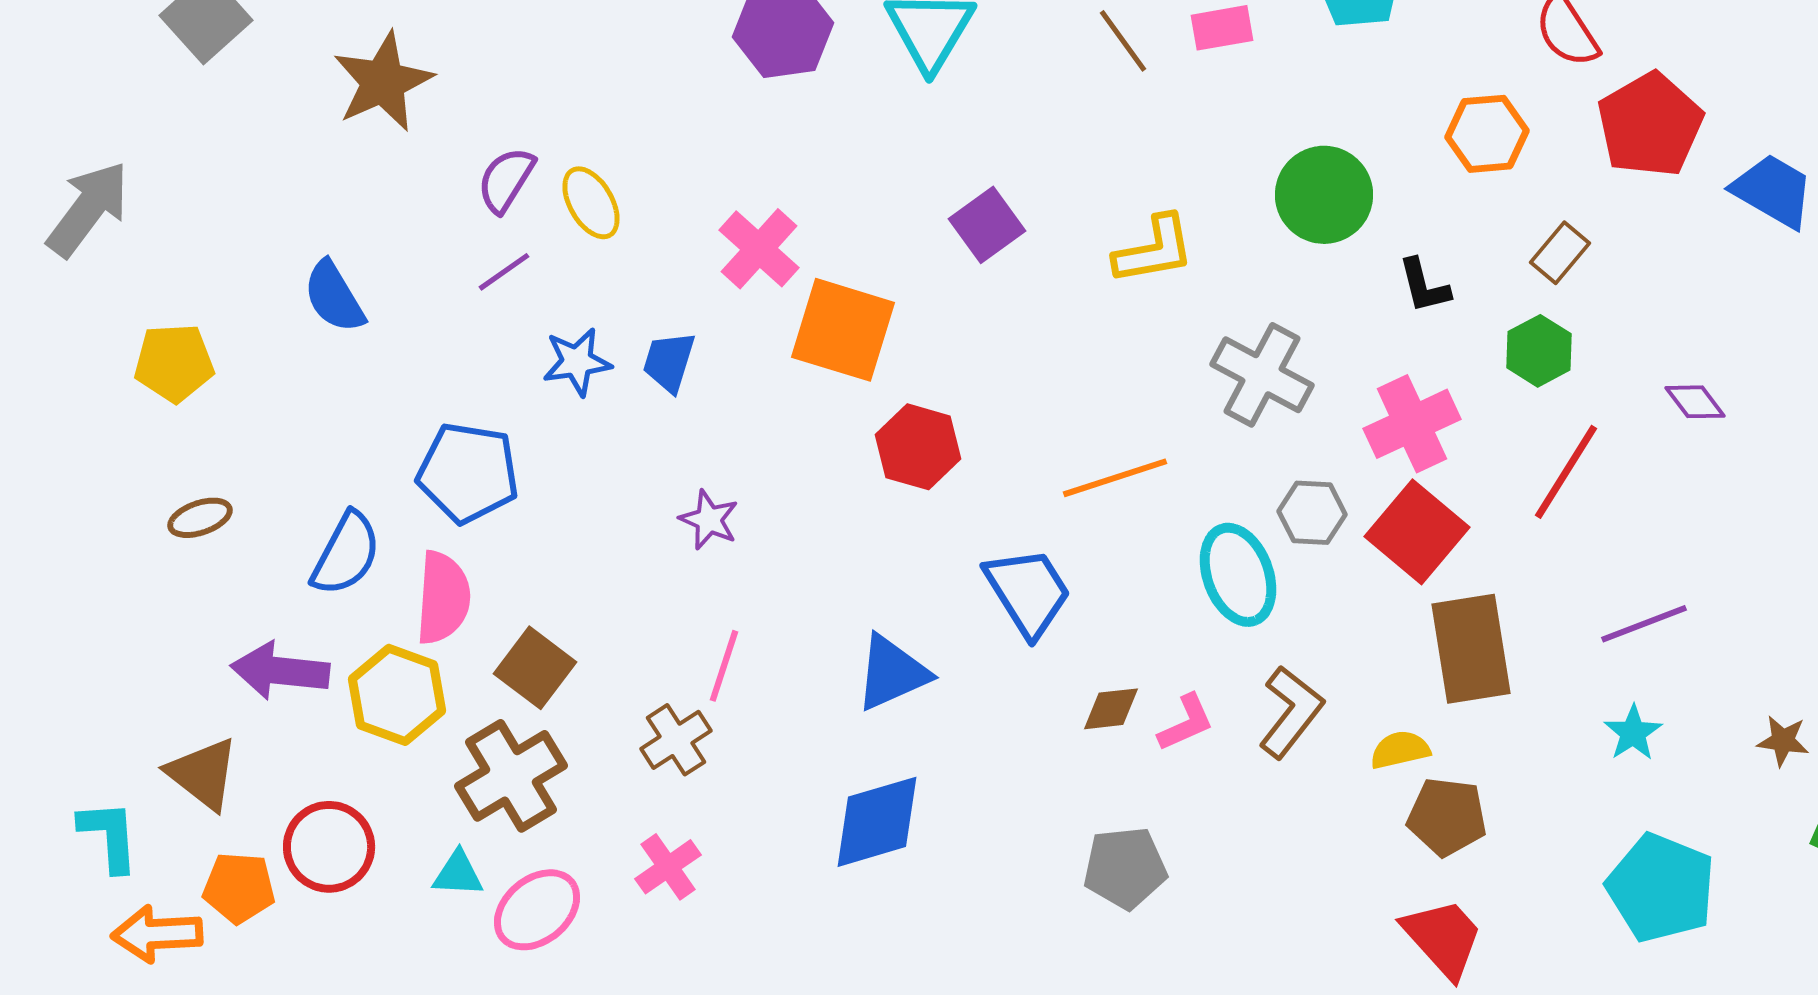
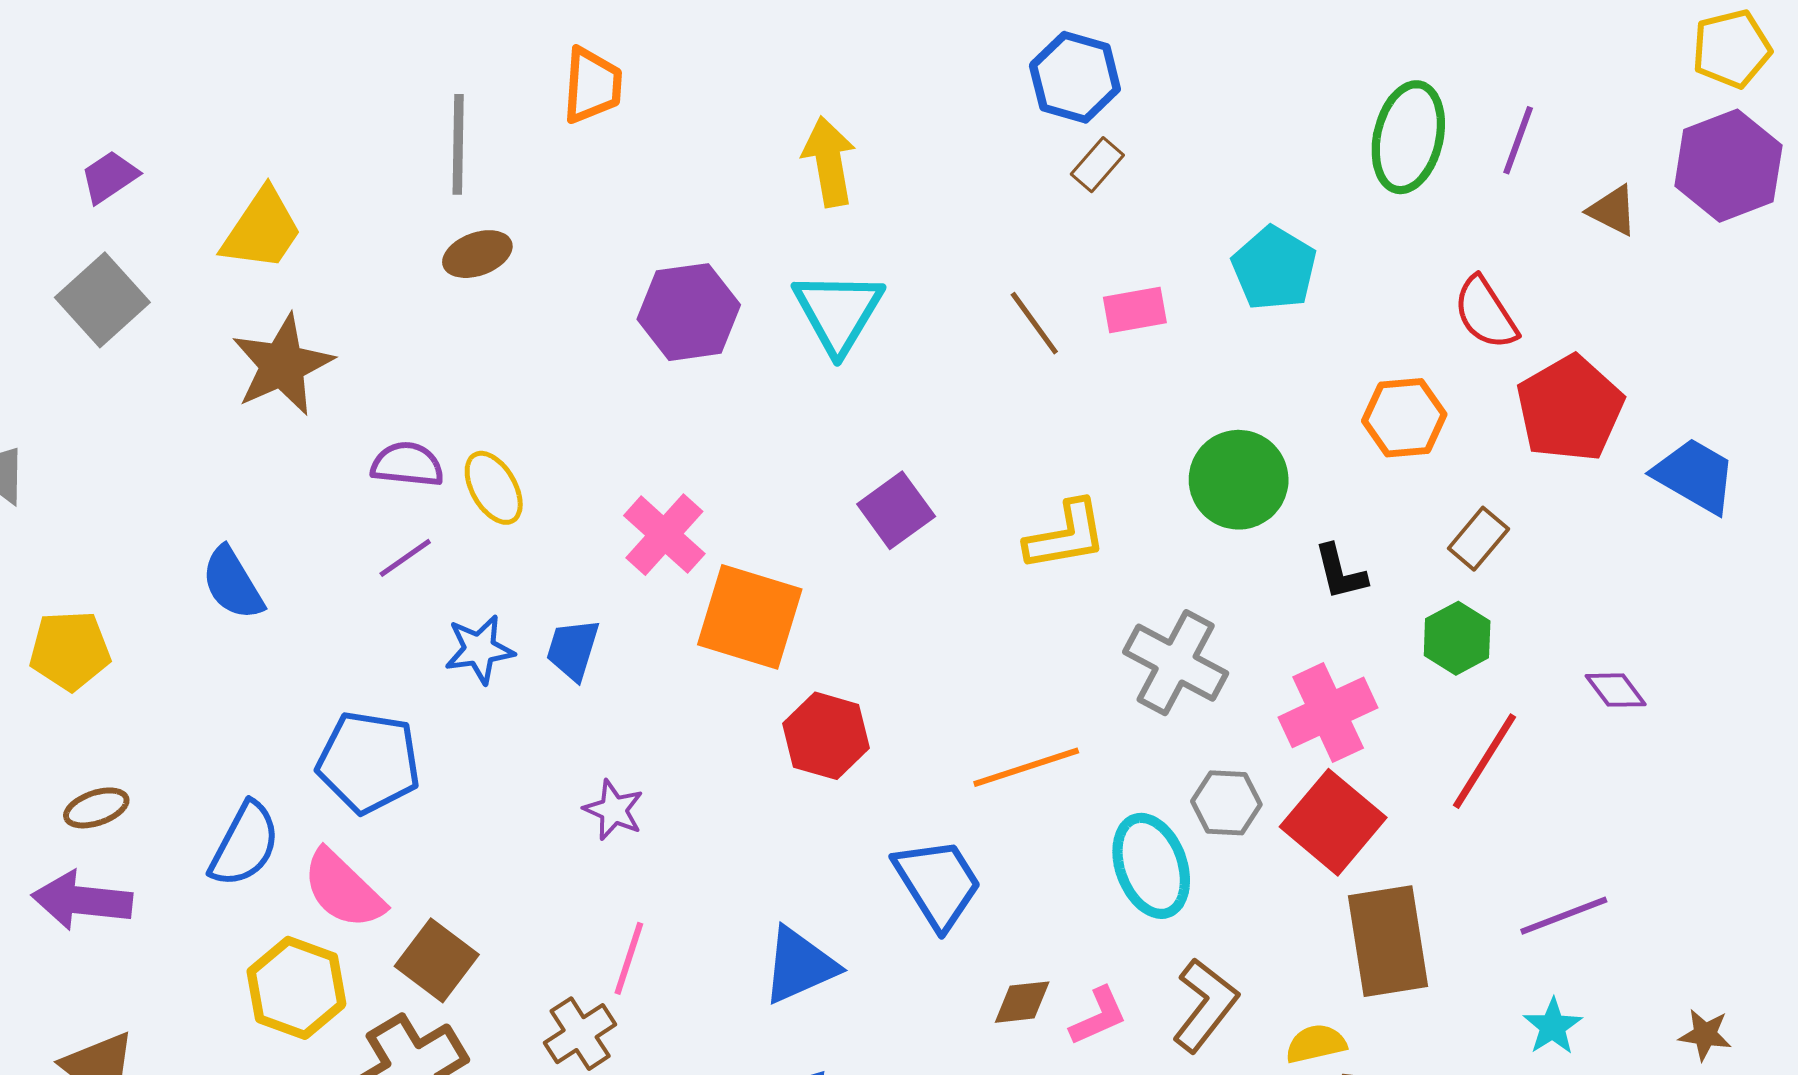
purple semicircle: (506, 180) -> (407, 464), turned 64
pink semicircle: (443, 598) -> (343, 889), turned 130
purple arrow: (280, 671) -> (82, 900), moved

